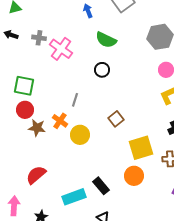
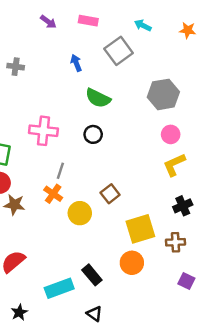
gray cross: (39, 38) -> (16, 67), moved
pink cross: (61, 49) -> (43, 131), moved, turned -30
orange cross: (60, 121) -> (53, 194), moved
yellow circle: (80, 135) -> (80, 213), moved

